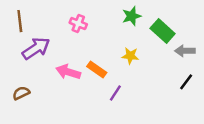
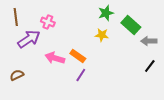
pink cross: (78, 24) -> (48, 22), moved
yellow star: (130, 56) -> (102, 35), moved
purple line: (115, 93) -> (81, 75), moved

